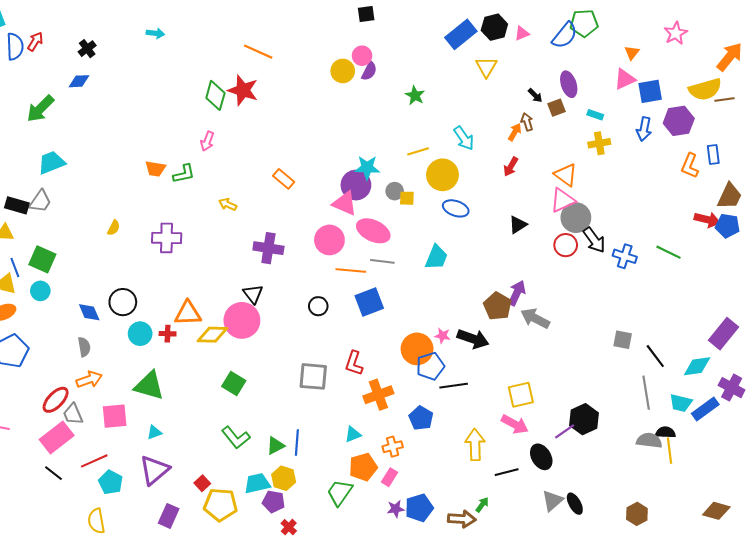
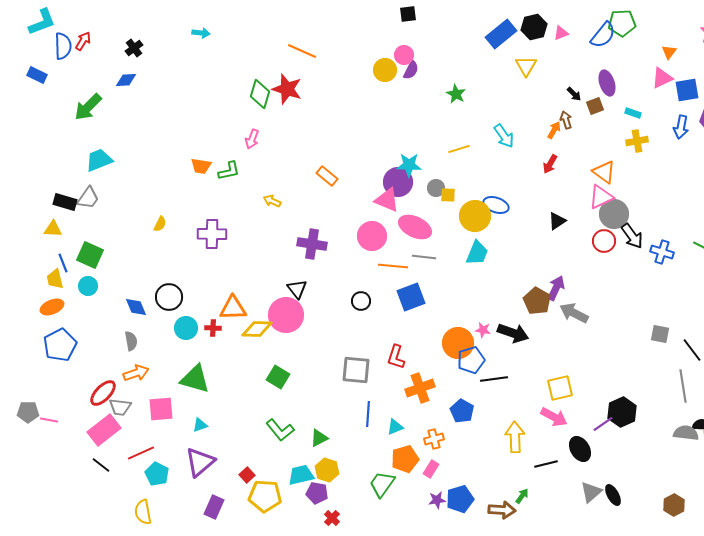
yellow circle: (442, 175) -> (475, 216), moved
gray trapezoid: (73, 414) -> (120, 407), turned -60
blue line: (297, 443) -> (368, 414), moved

